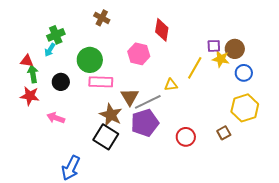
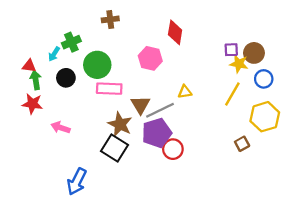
brown cross: (102, 18) -> (110, 19), turned -35
green cross: (56, 35) -> (71, 42), moved
yellow line: (195, 68) -> (232, 94), moved
black circle: (61, 82) -> (66, 78), moved
red circle: (186, 137) -> (173, 149), moved

